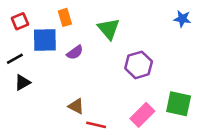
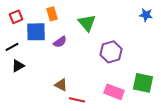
pink rectangle: (142, 115) -> (114, 92), turned 66

